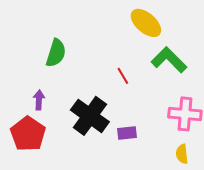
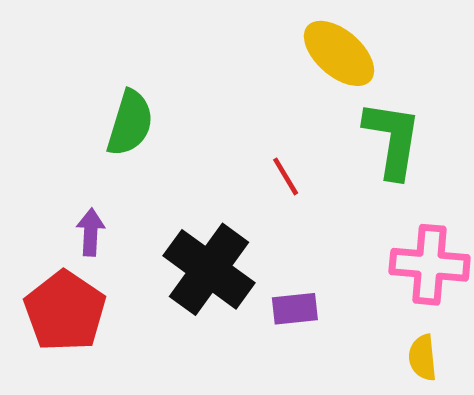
green L-shape: (169, 60) -> (392, 139), turned 54

